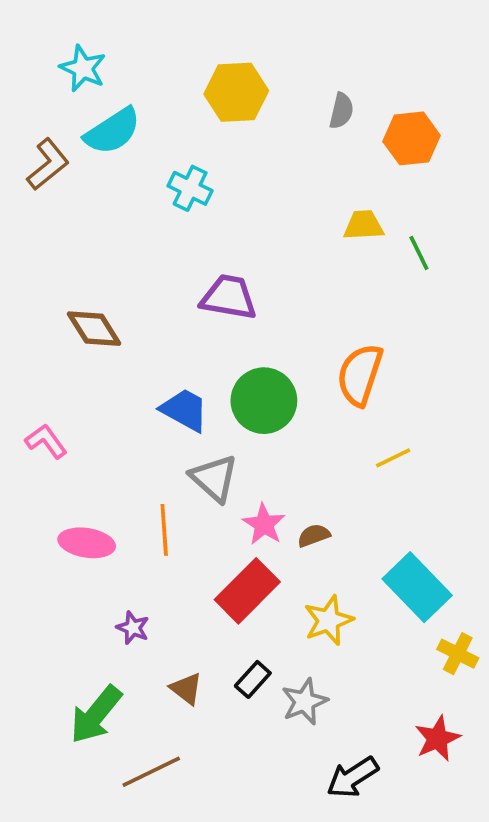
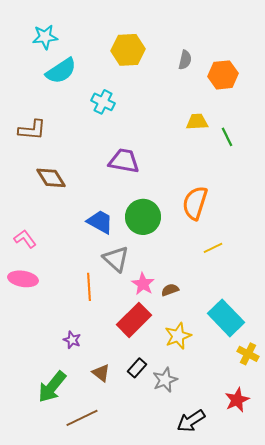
cyan star: (83, 68) -> (45, 37), turned -30
brown L-shape: (48, 164) -> (32, 130), moved, turned 44
pink ellipse: (87, 543) -> (23, 279), moved

